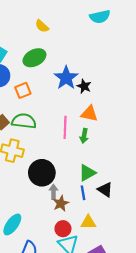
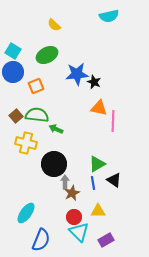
blue star: (66, 78) -> (77, 74), turned 30
pink line: (65, 127) -> (113, 121), moved
green arrow: (84, 136) -> (56, 129), moved, turned 104

